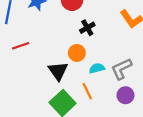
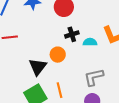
cyan semicircle: (97, 68) -> (90, 42), moved

